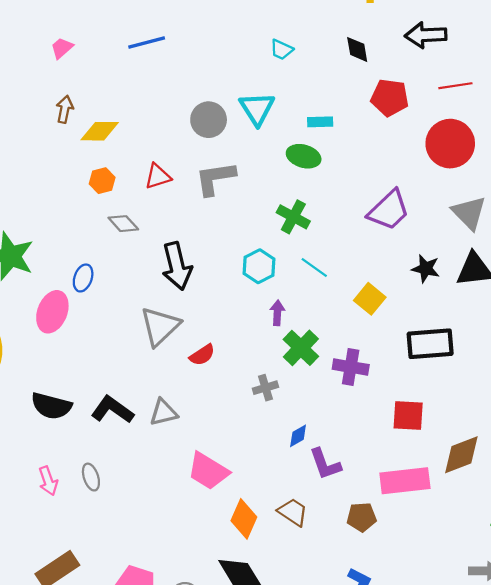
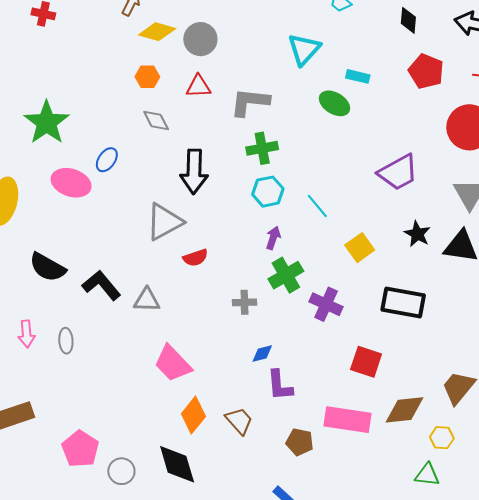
gray circle: (209, 120) -> (200, 39), moved
green cross: (293, 217) -> (262, 148), moved, turned 36
pink ellipse: (52, 312) -> (71, 183), turned 72

